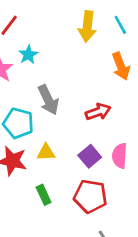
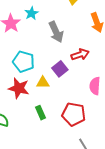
gray arrow: (48, 100) -> (56, 32), moved
purple square: (90, 156) -> (60, 69), moved

